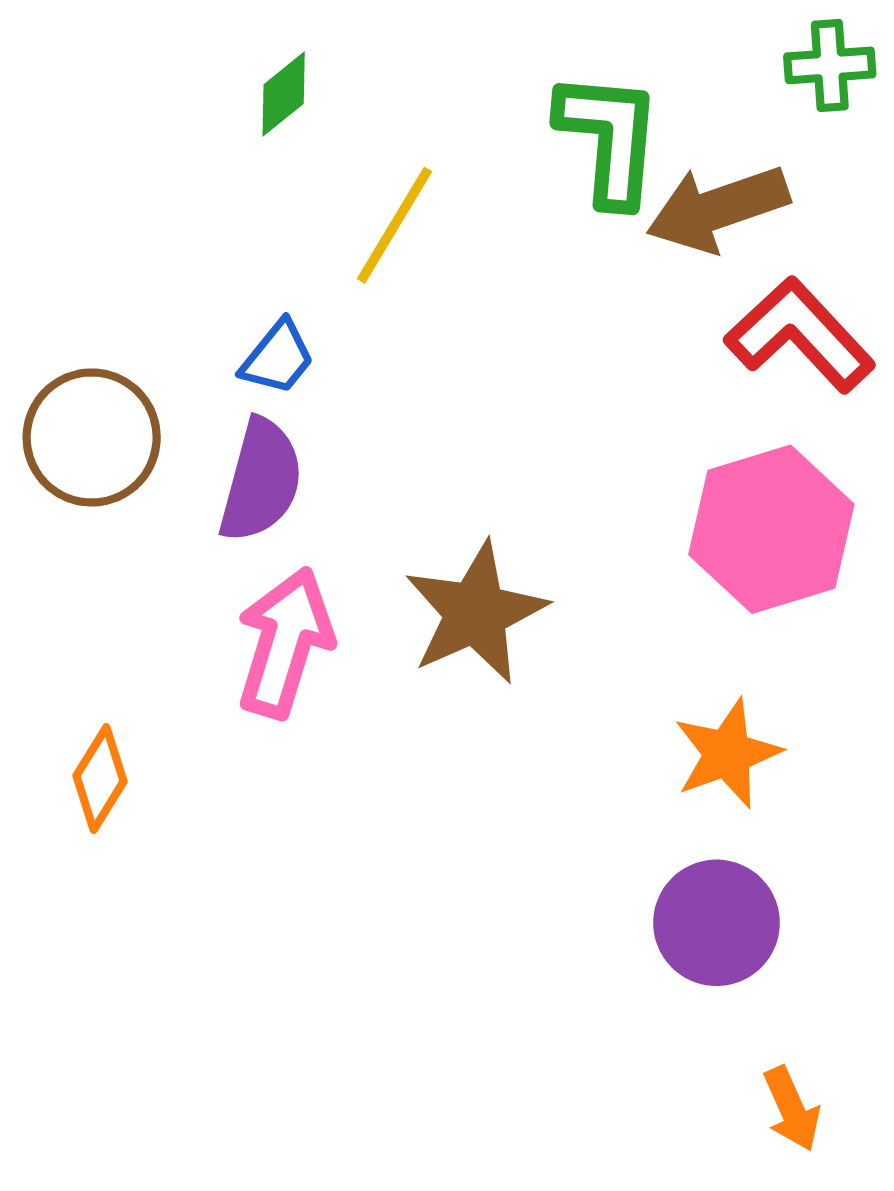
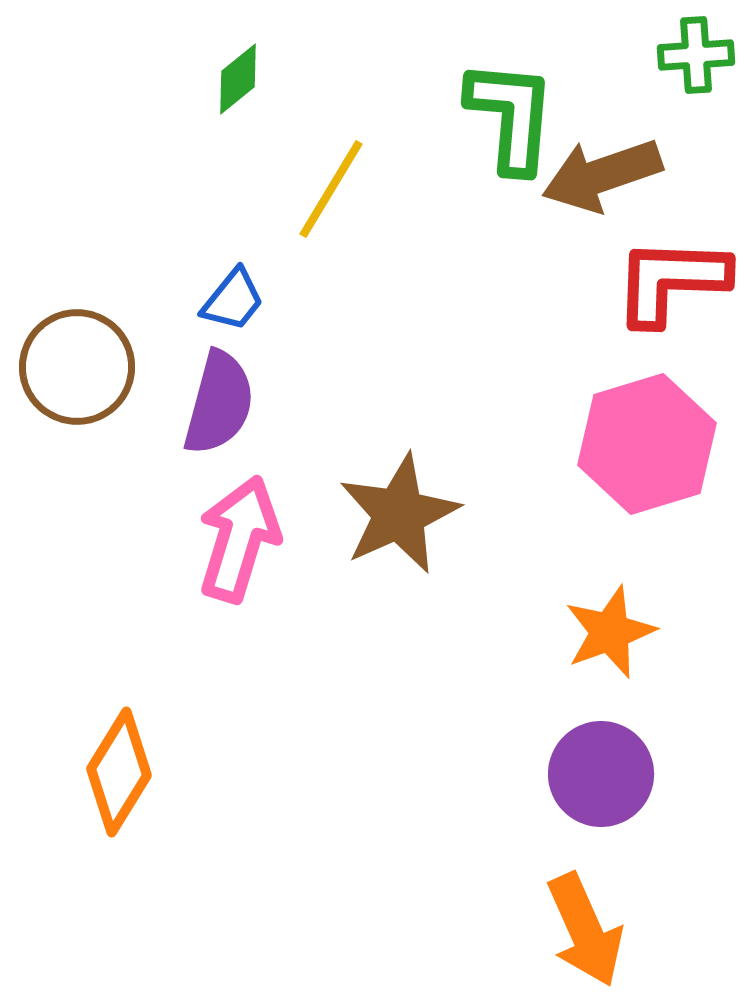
red L-shape: (800, 335) -> (671, 281), turned -45
orange diamond: (100, 779) -> (119, 772), moved, size x1.4
orange arrow: (792, 1109) -> (585, 930), moved, size x1.6

